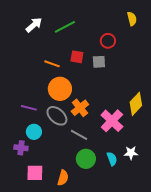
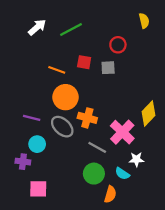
orange cross: (80, 108) -> (87, 118), turned -36
gray line: (79, 135) -> (97, 147), moved
white star: (131, 153) -> (136, 159), moved
cyan semicircle: (112, 159) -> (122, 174), turned 144
orange semicircle: (63, 178) -> (110, 194), moved

